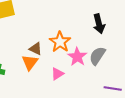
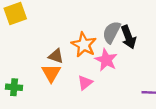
black arrow: (99, 24) -> (128, 37), moved
gray semicircle: (97, 56) -> (111, 32), moved

